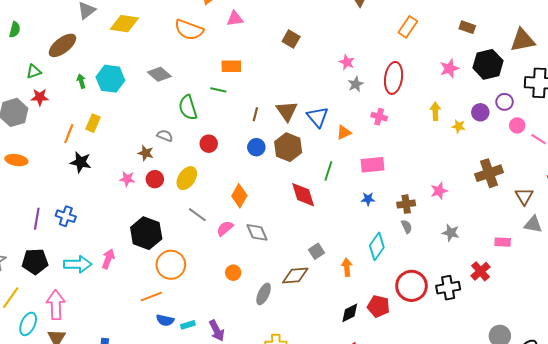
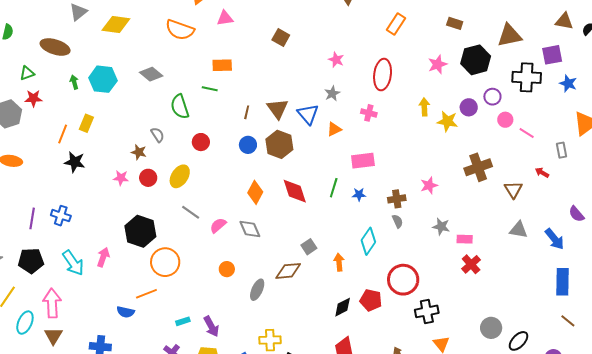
brown ellipse: (62, 45) -> (55, 47), turned 56
gray star: (356, 84) -> (332, 93), moved
yellow star: (459, 126) -> (447, 121), size x1.5
gray semicircle: (165, 136) -> (157, 135), turned 35
green line: (328, 171) -> (334, 188), moved
orange diamond: (239, 196) -> (255, 192), moved
gray triangle: (533, 224) -> (519, 230), moved
pink rectangle: (503, 242) -> (465, 239), moved
cyan arrow: (78, 264) -> (73, 263), turned 56
black cross: (448, 288) -> (427, 311), moved
blue semicircle: (165, 320) -> (126, 312), moved

